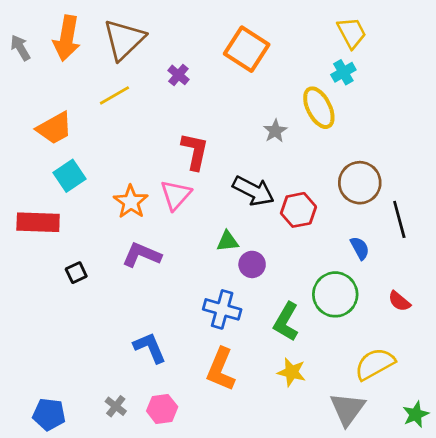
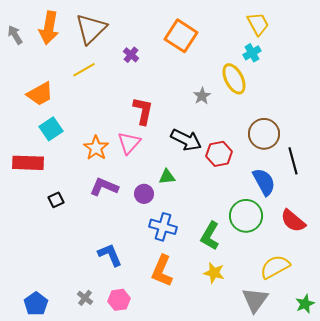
blue semicircle: (360, 248) -> (264, 182), size x1.6
purple circle: (252, 264) -> (144, 194), moved
red semicircle: (399, 301) -> (293, 221), size x1.5
blue pentagon: (49, 414) -> (36, 304), turned 30

